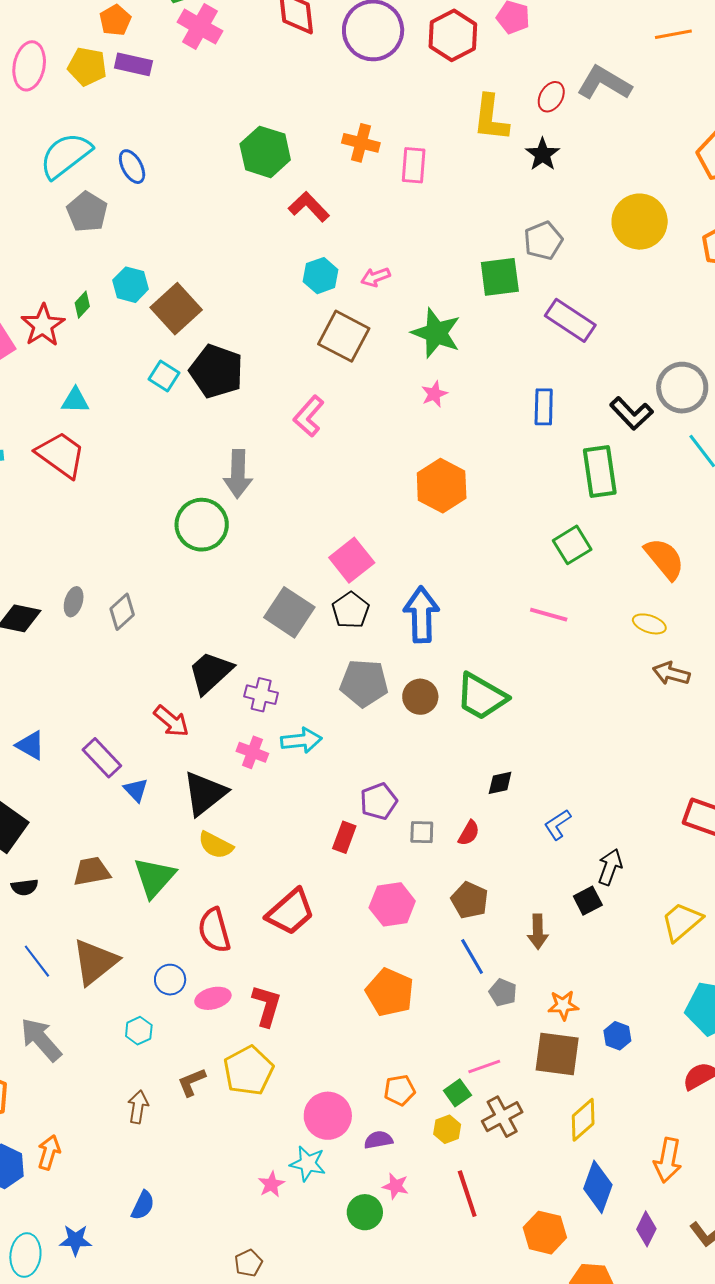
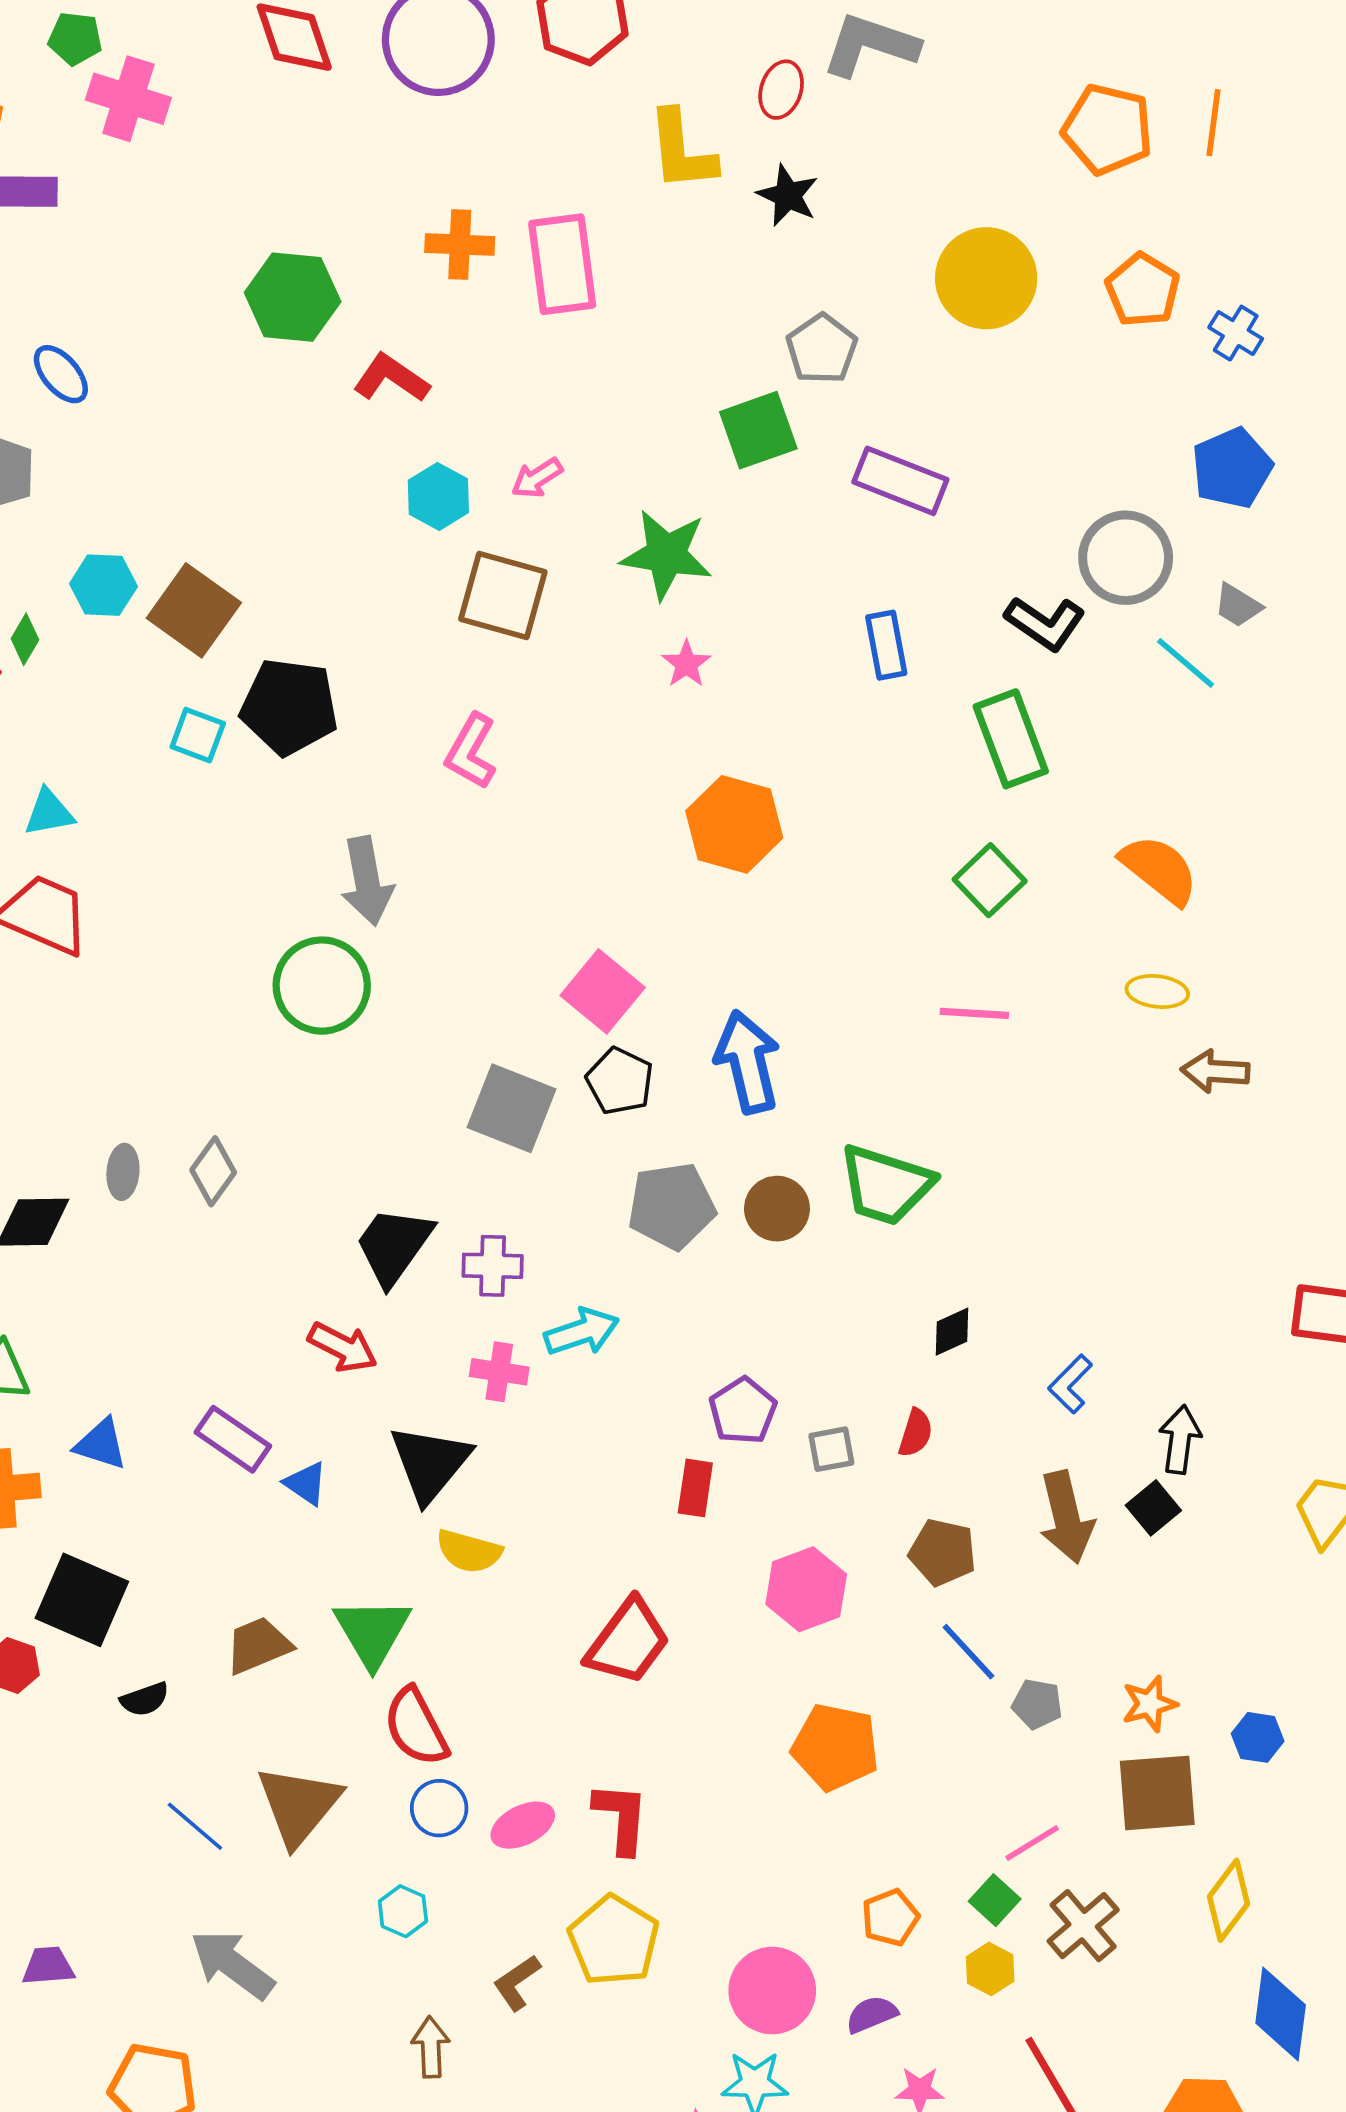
pink rectangle: (414, 165) -> (562, 264), size x1.5
red semicircle: (214, 930) -> (416, 1727), moved
brown arrow: (538, 932) -> (1066, 1517), moved, size x1.4

